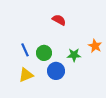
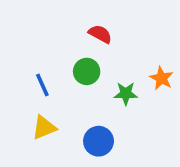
green circle: (44, 53) -> (87, 71), moved
blue circle: (56, 71) -> (99, 141), moved

